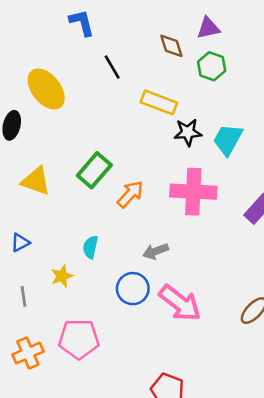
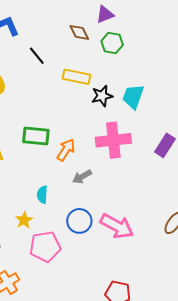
green rectangle: (94, 170) -> (36, 136), turned 64
gray arrow: (156, 251) -> (82, 177), moved
pink pentagon: (79, 339) -> (45, 247), moved

